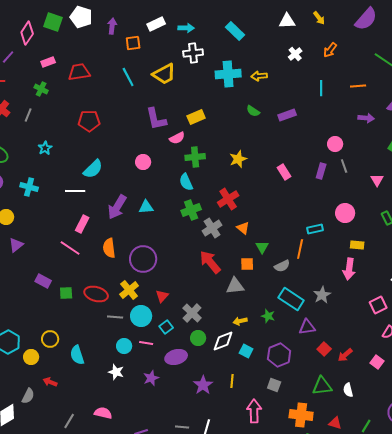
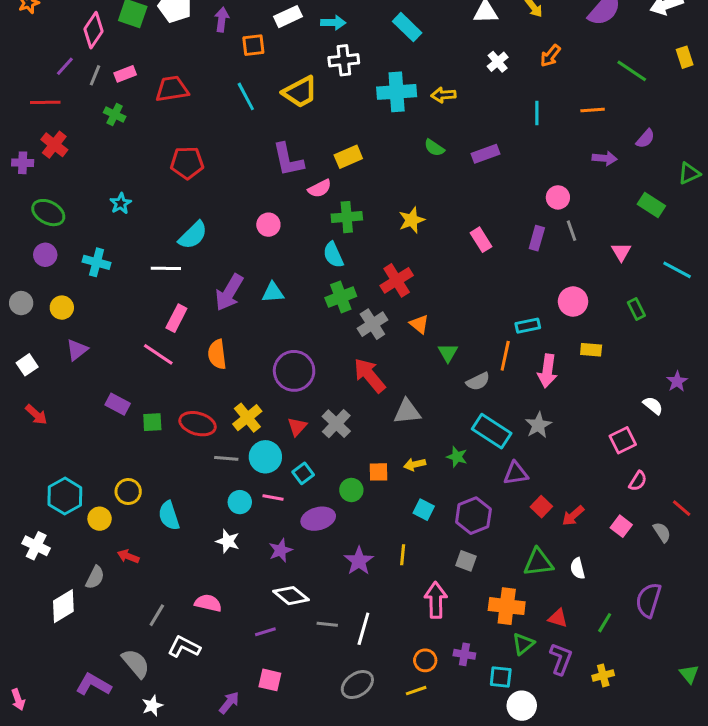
gray line: (28, 115) -> (95, 75), moved
purple circle: (143, 259) -> (294, 371), moved
orange square: (247, 264) -> (378, 472), moved
pink arrow: (349, 269) -> (547, 371), moved
gray cross: (192, 313) -> (336, 424), moved
white diamond: (223, 341) -> (291, 596), moved, turned 60

